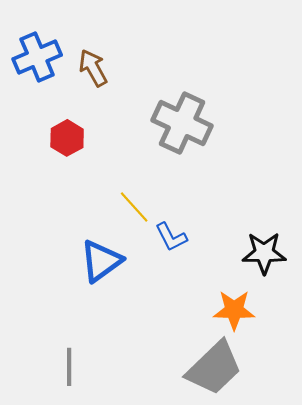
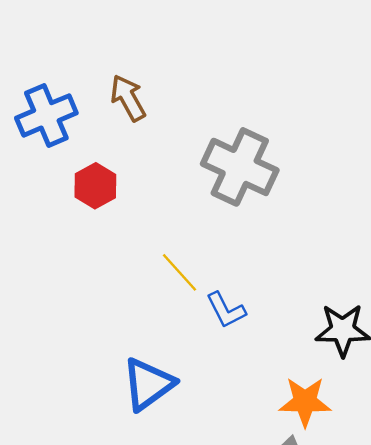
blue cross: (37, 57) -> (46, 115), moved
blue triangle: (101, 261) -> (148, 384), moved

